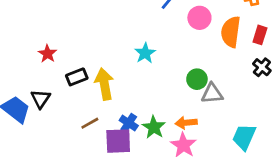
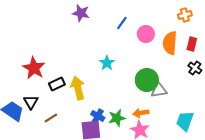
red star: (47, 54) -> (34, 68), size x1.6
green circle: (197, 79) -> (147, 80), size x1.5
brown line: (90, 123) -> (51, 118), moved
green star: (154, 127) -> (117, 118), turned 30

